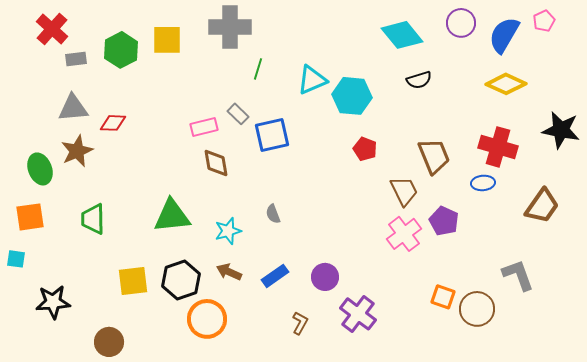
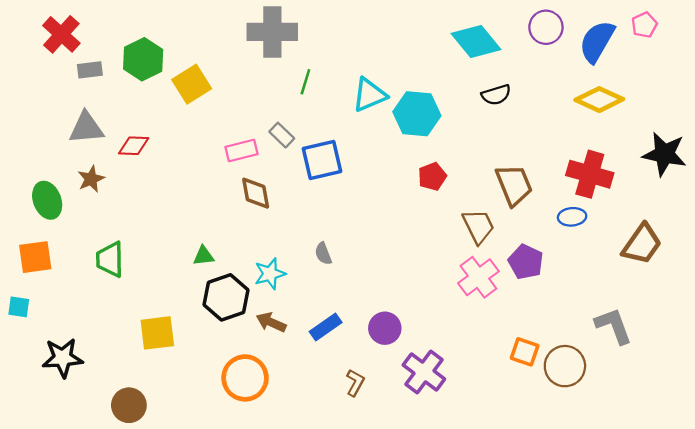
yellow square: (167, 40) -> (192, 84), moved, turned -32
red pentagon: (365, 149) -> (432, 177), turned 30
brown star: (77, 151) -> (91, 179), size x0.7
green triangle: (172, 216) -> (204, 256), size x0.5
black hexagon: (181, 280) -> (226, 297), moved

